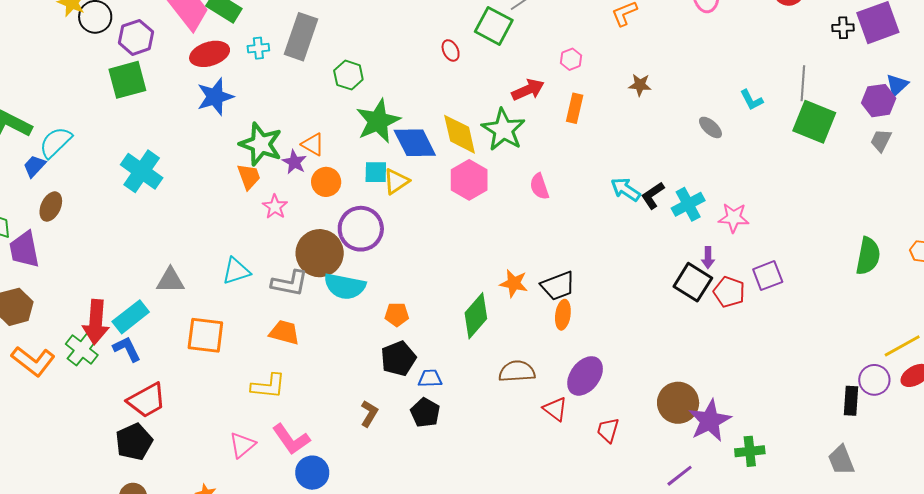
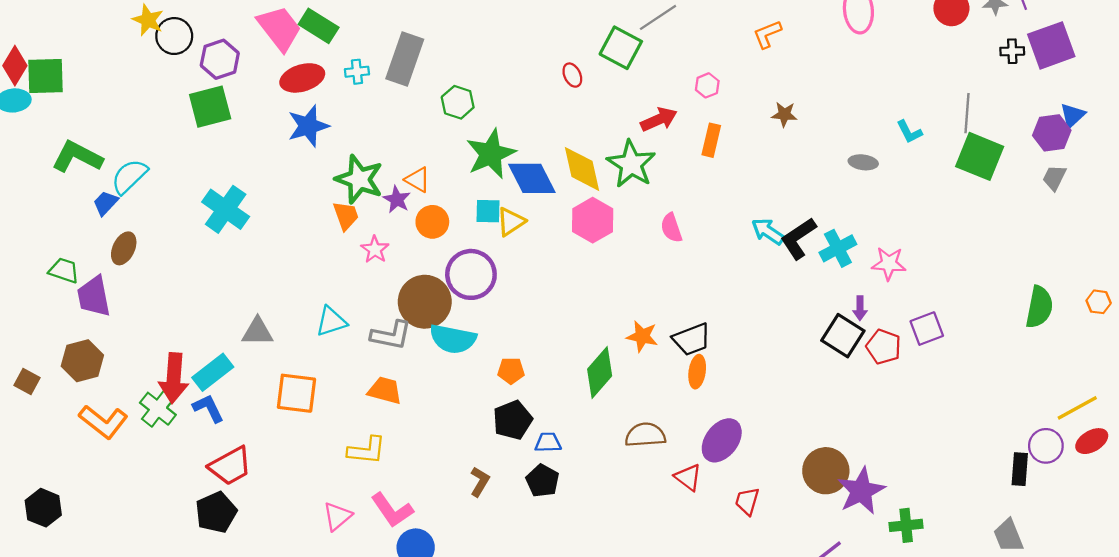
gray ellipse: (710, 127) -> (863, 162), turned -35
black L-shape: (653, 196) -> (798, 238), size x1.4

